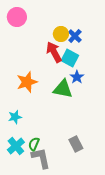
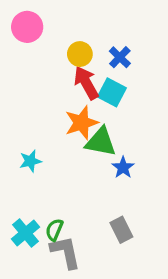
yellow circle: (61, 34) -> (80, 54), moved
blue star: (77, 77) -> (123, 167), moved
orange star: (27, 82) -> (81, 123), moved
cyan star: (15, 117) -> (30, 161), moved

